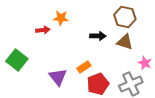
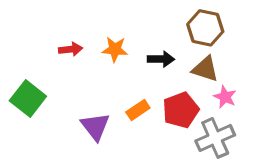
orange star: (61, 18) -> (115, 49), moved
pink star: (145, 63) -> (225, 97), moved
red pentagon: (98, 84) -> (181, 110), moved

